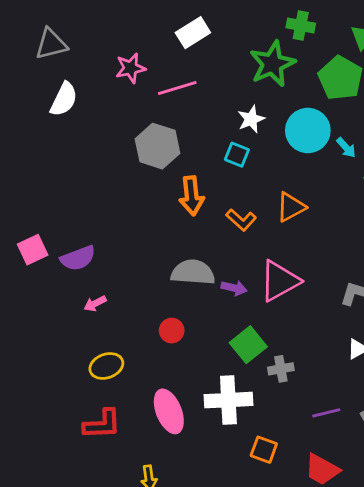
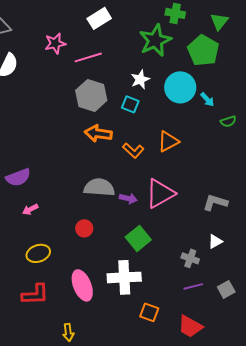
gray hexagon: (157, 146) -> (91, 95), moved
orange arrow: (192, 196) -> (98, 133), turned 104
gray cross: (281, 369) -> (190, 258), moved, turned 30

